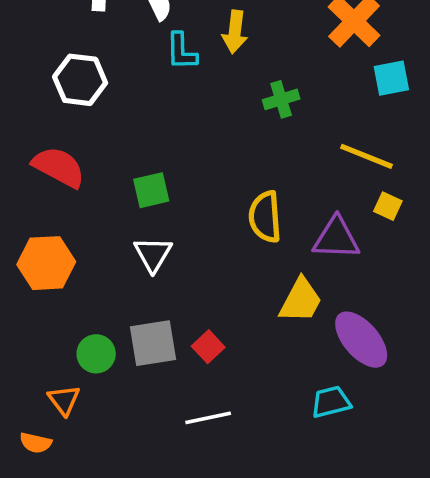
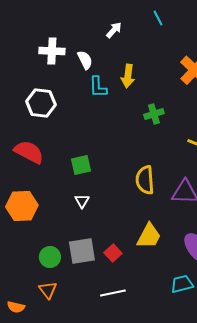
white triangle: (153, 254) -> (82, 201), size x0.7
yellow trapezoid: (301, 300) -> (149, 236), moved
orange triangle: (64, 400) -> (48, 290), moved

